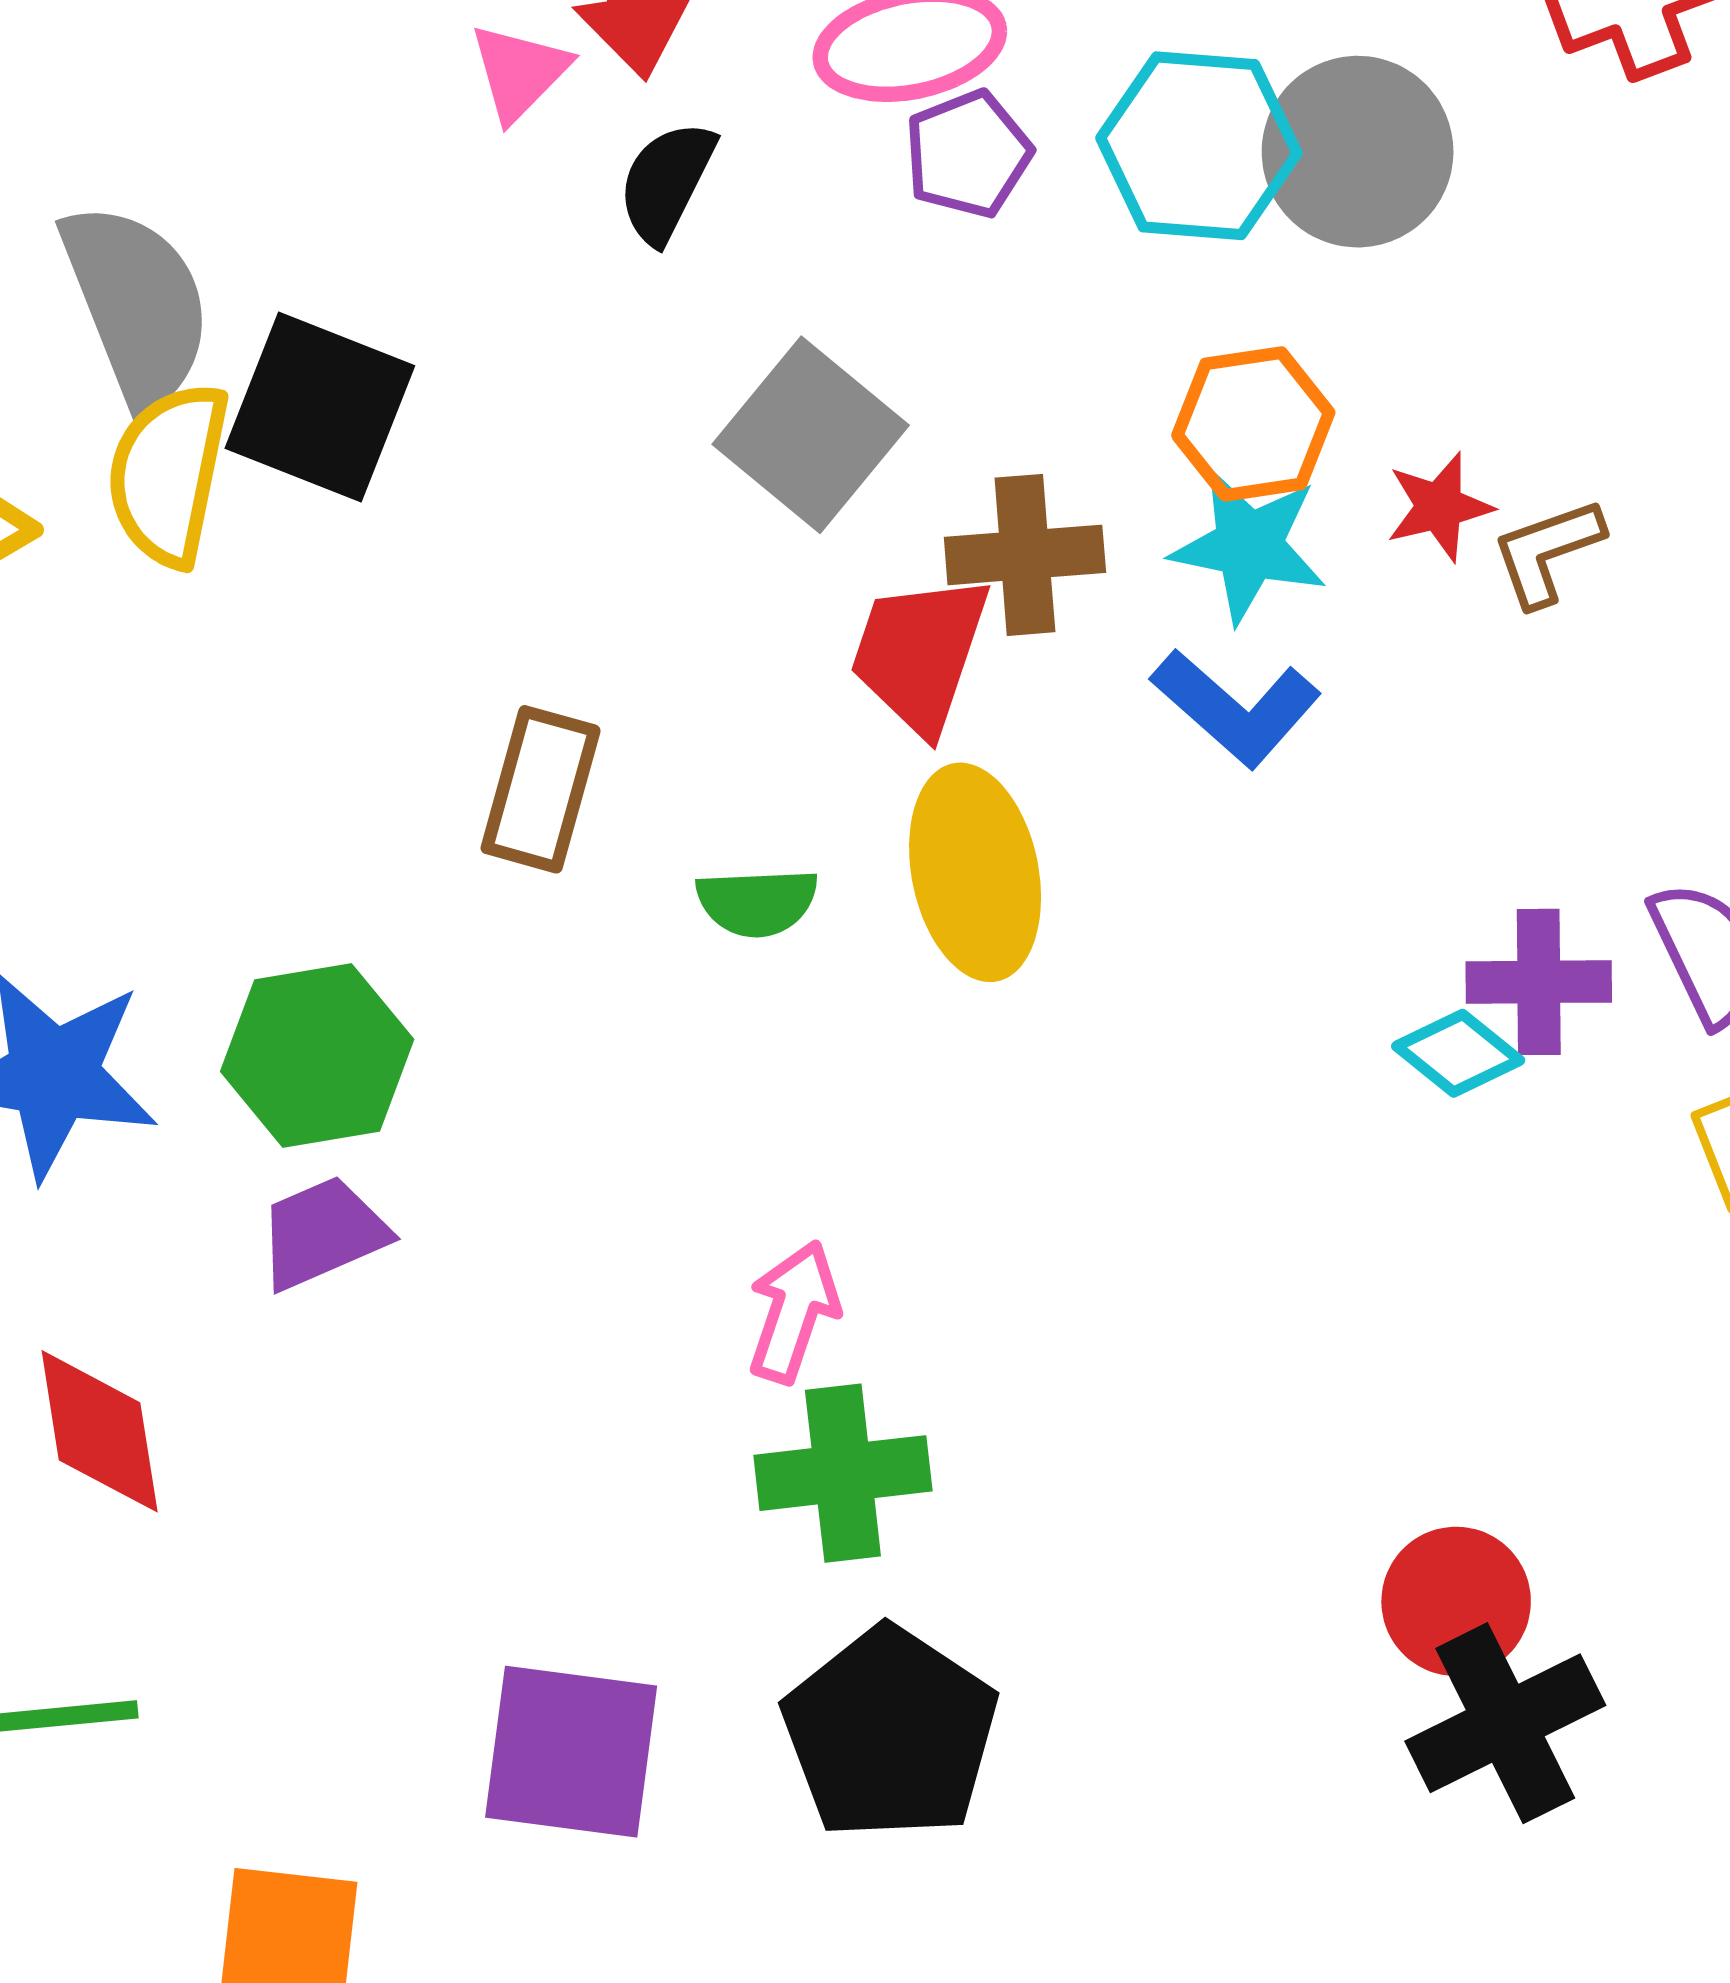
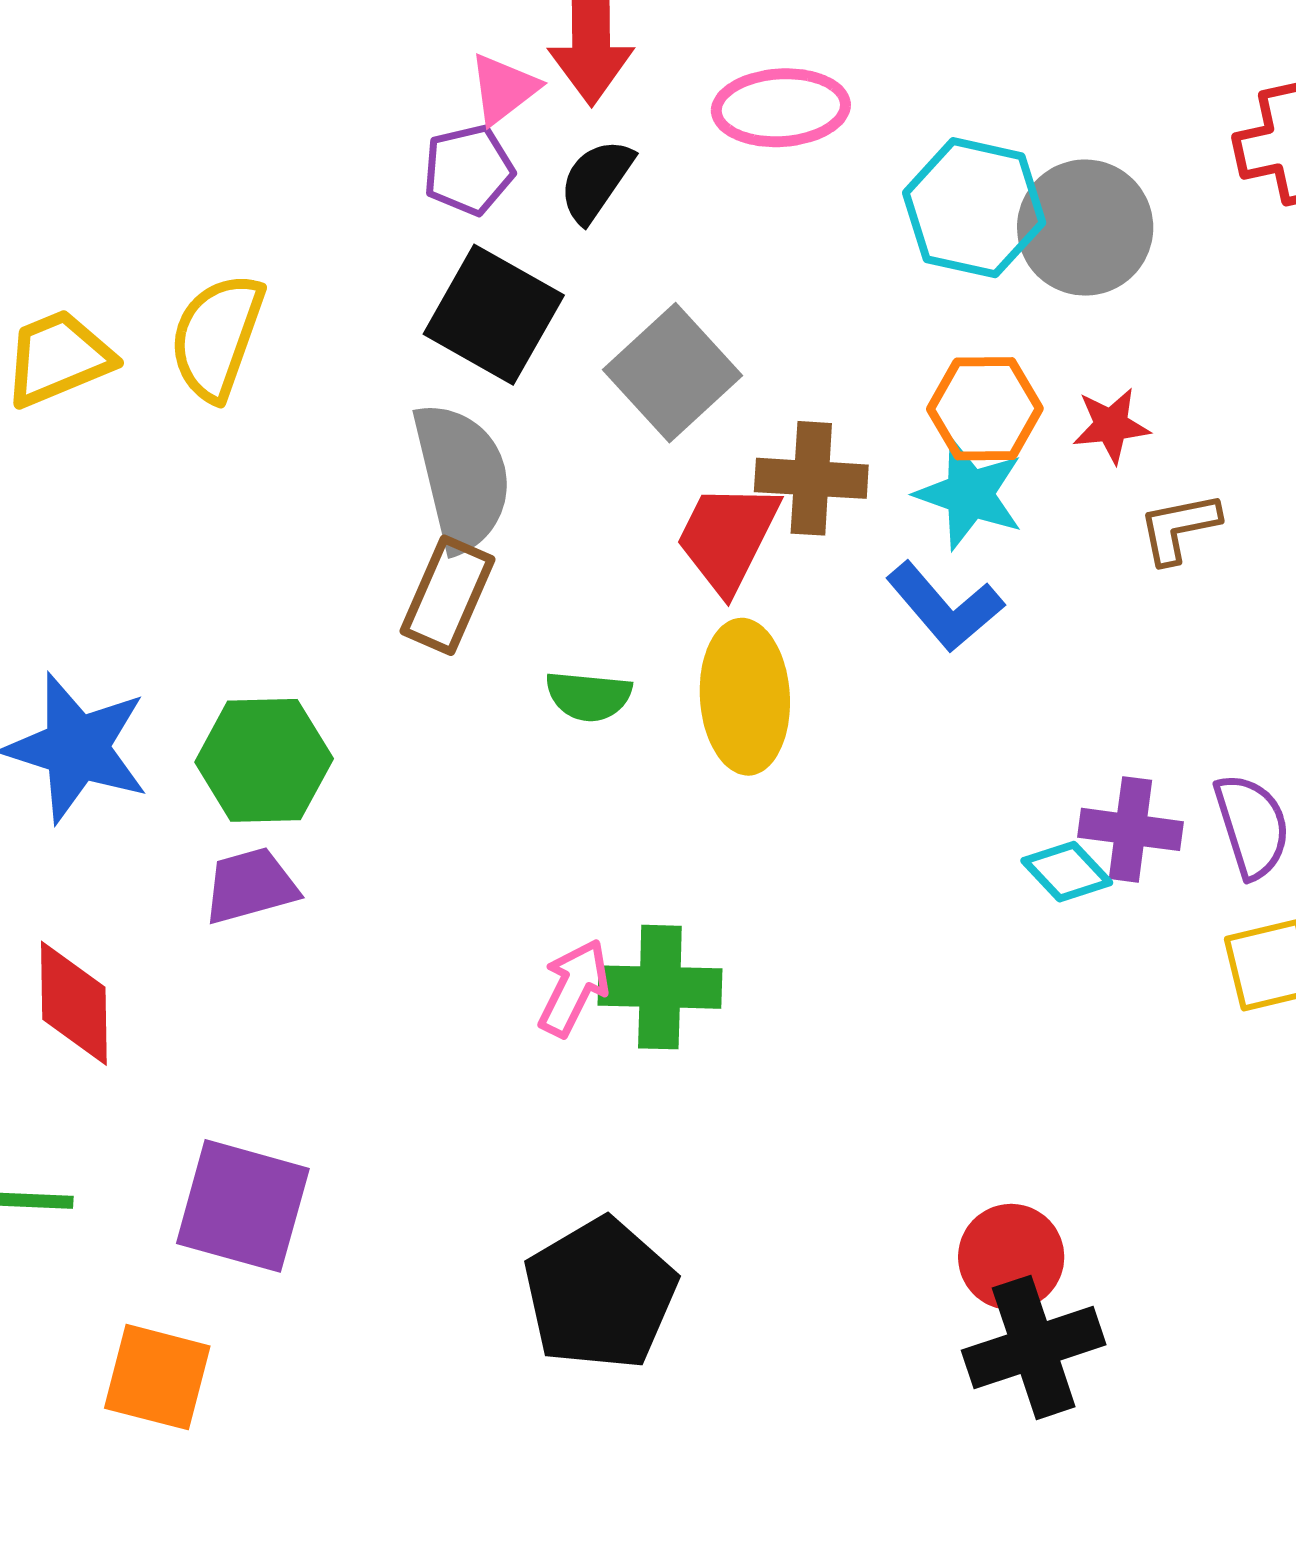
purple pentagon: (968, 154) -> (469, 170), moved
gray semicircle: (137, 304) -> (462, 477), moved
black square: (320, 407) -> (494, 315), moved
red star: (1439, 507) -> (1111, 426), moved
green cross: (843, 1473) -> (660, 987), moved
purple square: (571, 1752) -> (243, 1206), moved

